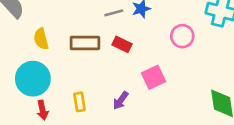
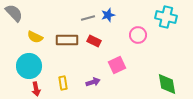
yellow semicircle: (41, 39) -> (35, 37), turned -49
purple arrow: (121, 101) -> (93, 82), turned -144

